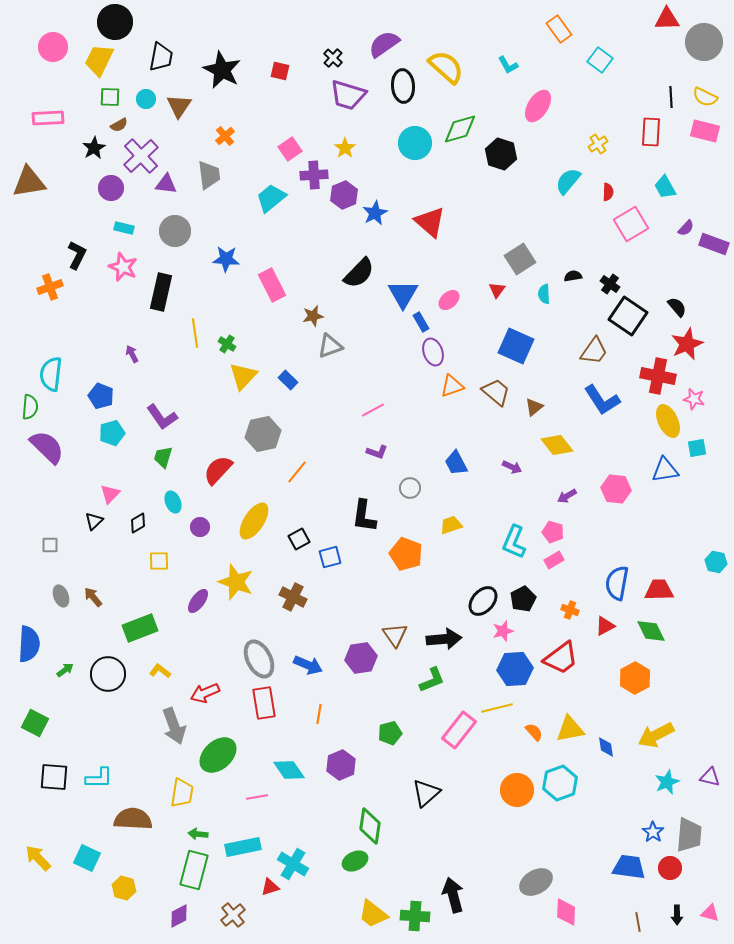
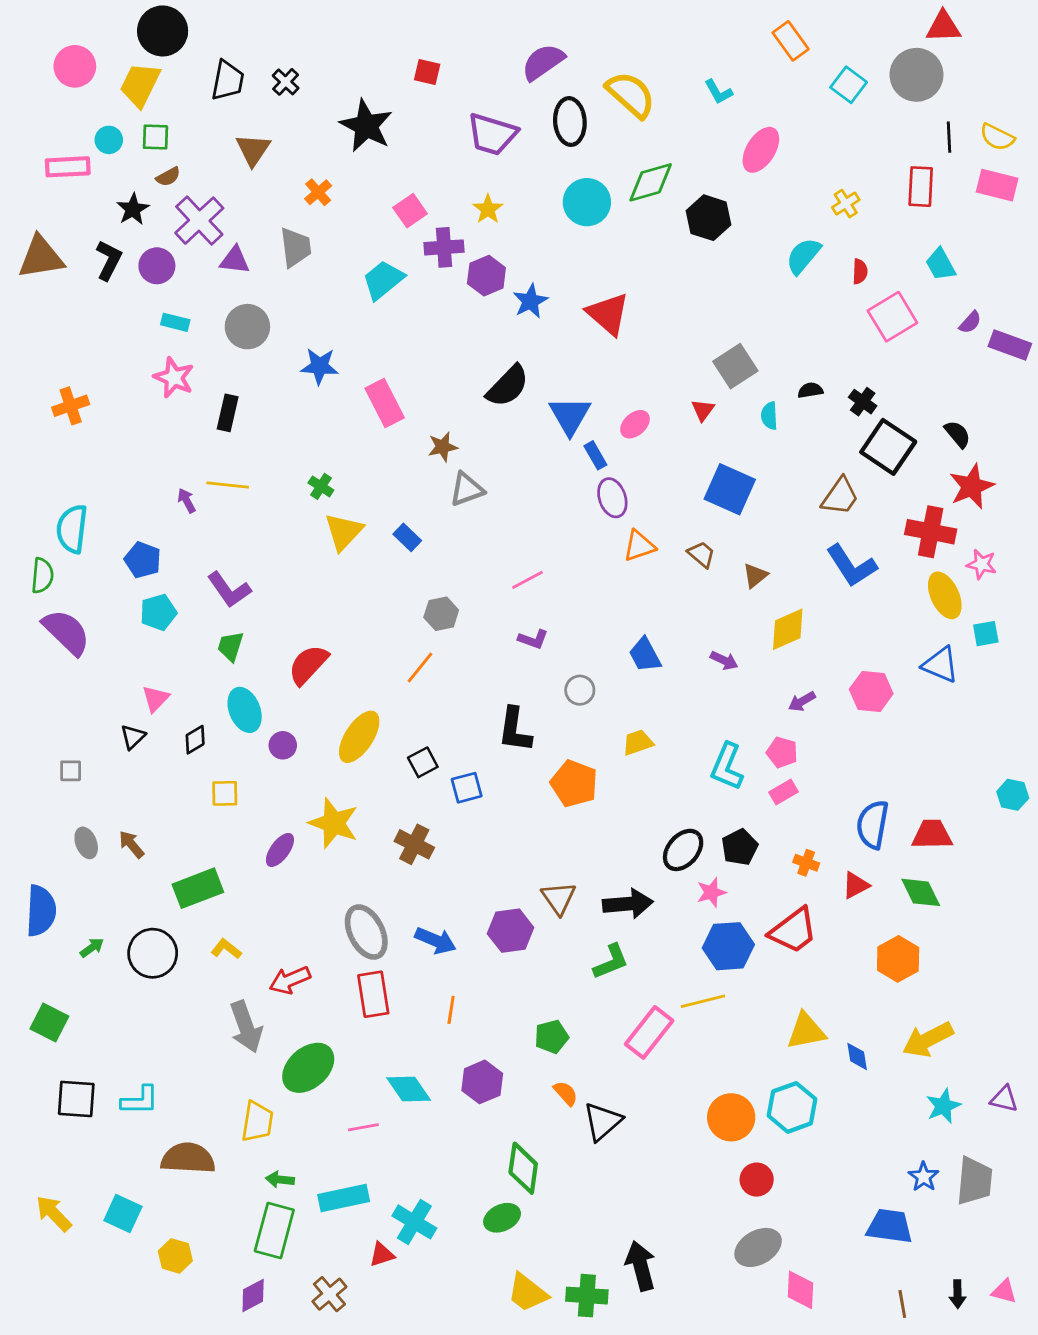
gray circle: (704, 42) -> (916, 75), moved
black cross: (333, 58) -> (286, 82), moved
black star: (222, 70) -> (366, 126), moved
red square: (280, 71) -> (427, 72), moved
cyan circle: (146, 99) -> (109, 140), moved
black L-shape: (77, 255) -> (109, 260), moved
black rectangle: (161, 292) -> (228, 413), size x0.7
yellow line: (195, 333) -> (228, 485), moved, turned -76
brown trapezoid: (496, 392) -> (701, 554), size x0.7
gray hexagon: (263, 434) -> (441, 614), moved, size x0.7
yellow diamond: (557, 445) -> (788, 629), turned -76
blue triangle: (665, 470) -> (941, 665), turned 32
cyan ellipse: (173, 502) -> (245, 710), size x1.4
orange semicircle: (534, 732) -> (566, 1093), moved
red circle: (670, 868) -> (757, 1180), moved

